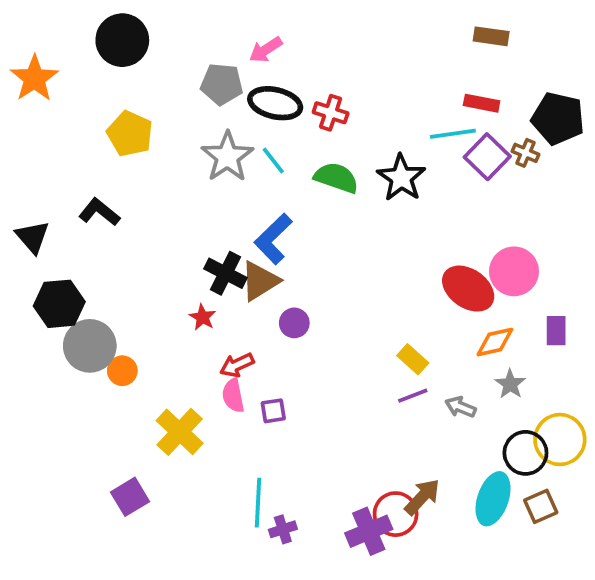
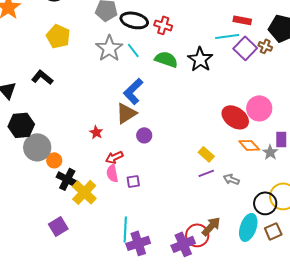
black cross: (225, 273) -> (67, 179), moved
orange diamond: (495, 342) -> (249, 145), turned 60
gray star: (510, 384) -> (270, 152), moved
purple cross: (283, 529) -> (138, 243), size x1.6

